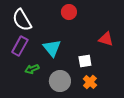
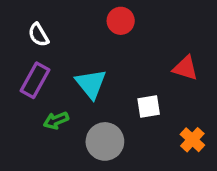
white semicircle: (22, 20) -> (38, 35), size x0.6
orange cross: (90, 82) -> (192, 140), moved

